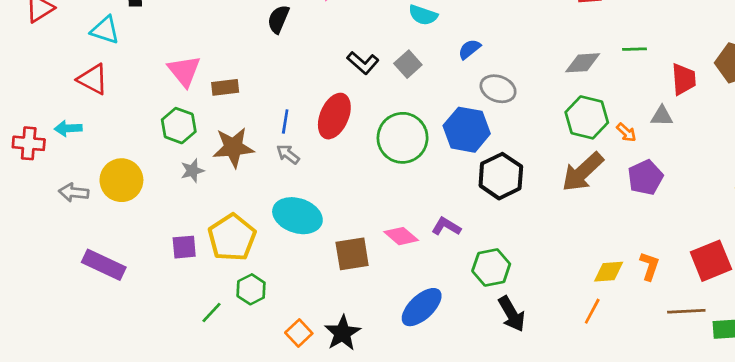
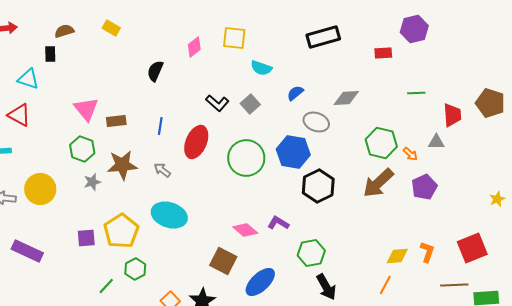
gray diamond: (583, 63) -> (346, 98), moved
blue line: (285, 121) -> (160, 126), moved
brown square: (352, 254) -> (223, 261), moved, turned 36

